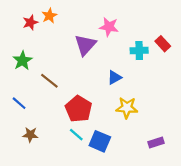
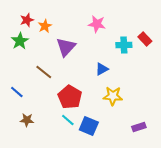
orange star: (49, 16) -> (45, 26), moved
purple triangle: (85, 45) -> (66, 47), moved
green star: (22, 61) -> (20, 41), moved

